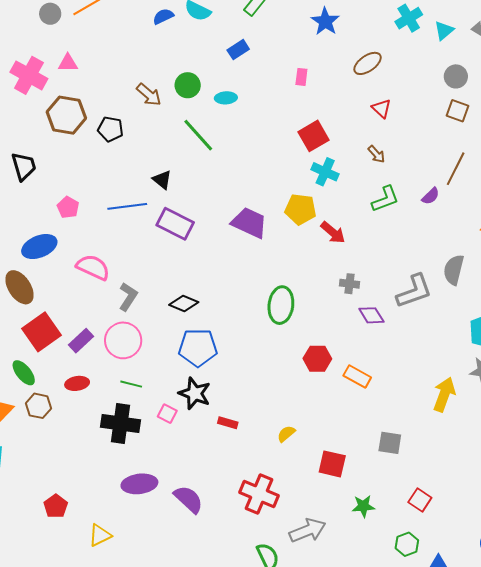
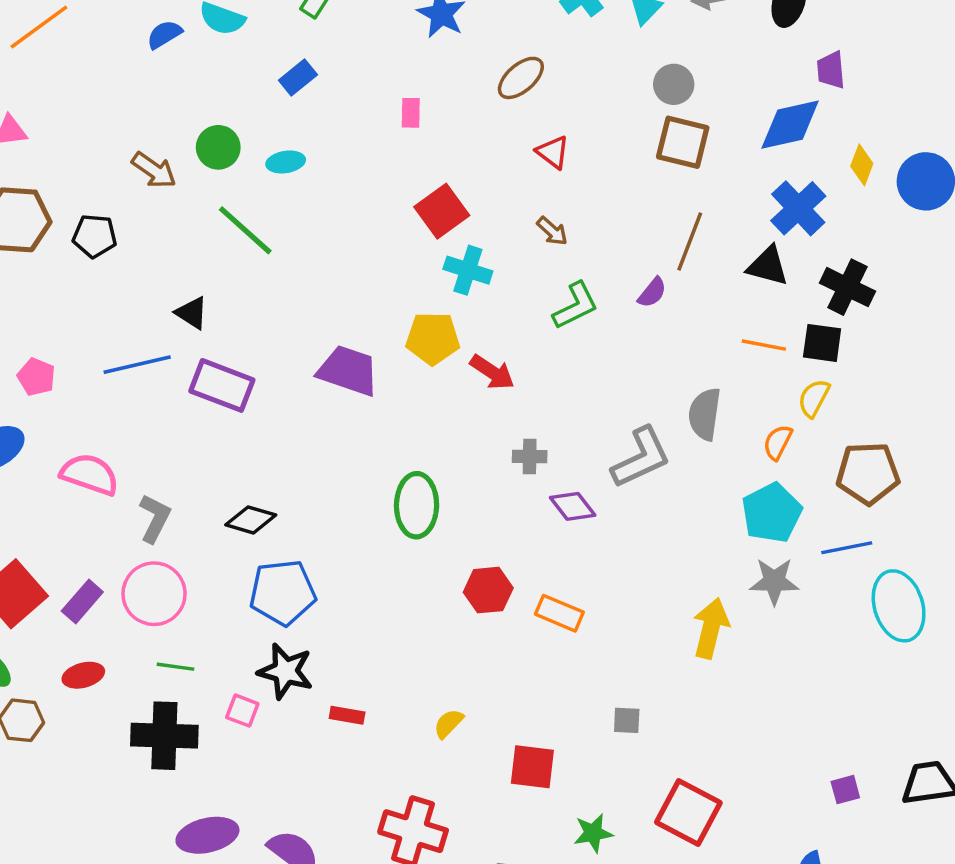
brown square: (458, 111) -> (683, 142), size x1.4
gray square: (390, 443) -> (627, 720), size x0.7
red square: (420, 500) -> (688, 812), size x1.6

